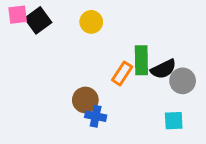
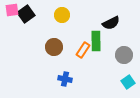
black semicircle: (163, 69) -> (111, 23), moved
brown circle: (85, 100) -> (54, 47), moved
cyan square: (174, 121) -> (128, 82), moved, turned -32

